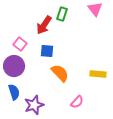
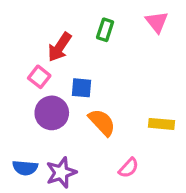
red arrow: (44, 25) -> (60, 47), moved
purple circle: (14, 66) -> (52, 113), moved
blue semicircle: (14, 92) -> (25, 168), moved, turned 112

